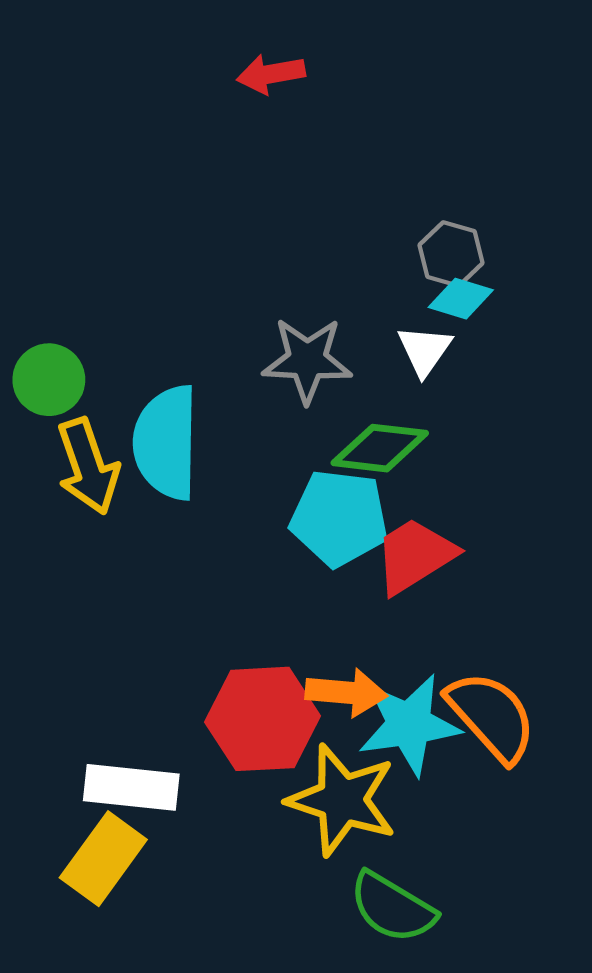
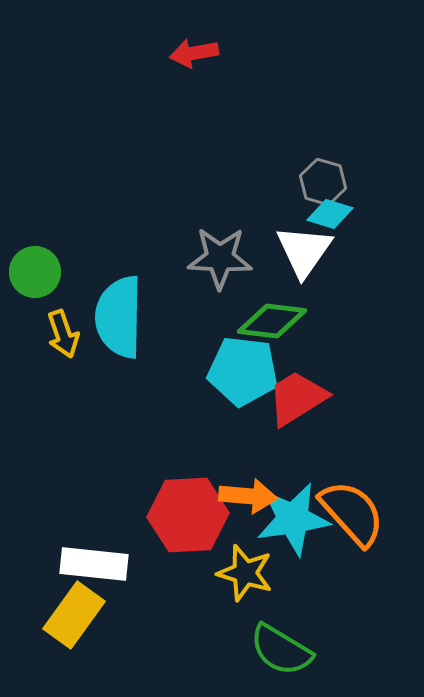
white triangle: (424, 350) -> (304, 251), size x1.4
yellow arrow: (88, 466) -> (63, 334), size x0.7
yellow star: (342, 800) -> (245, 573), size x0.7

